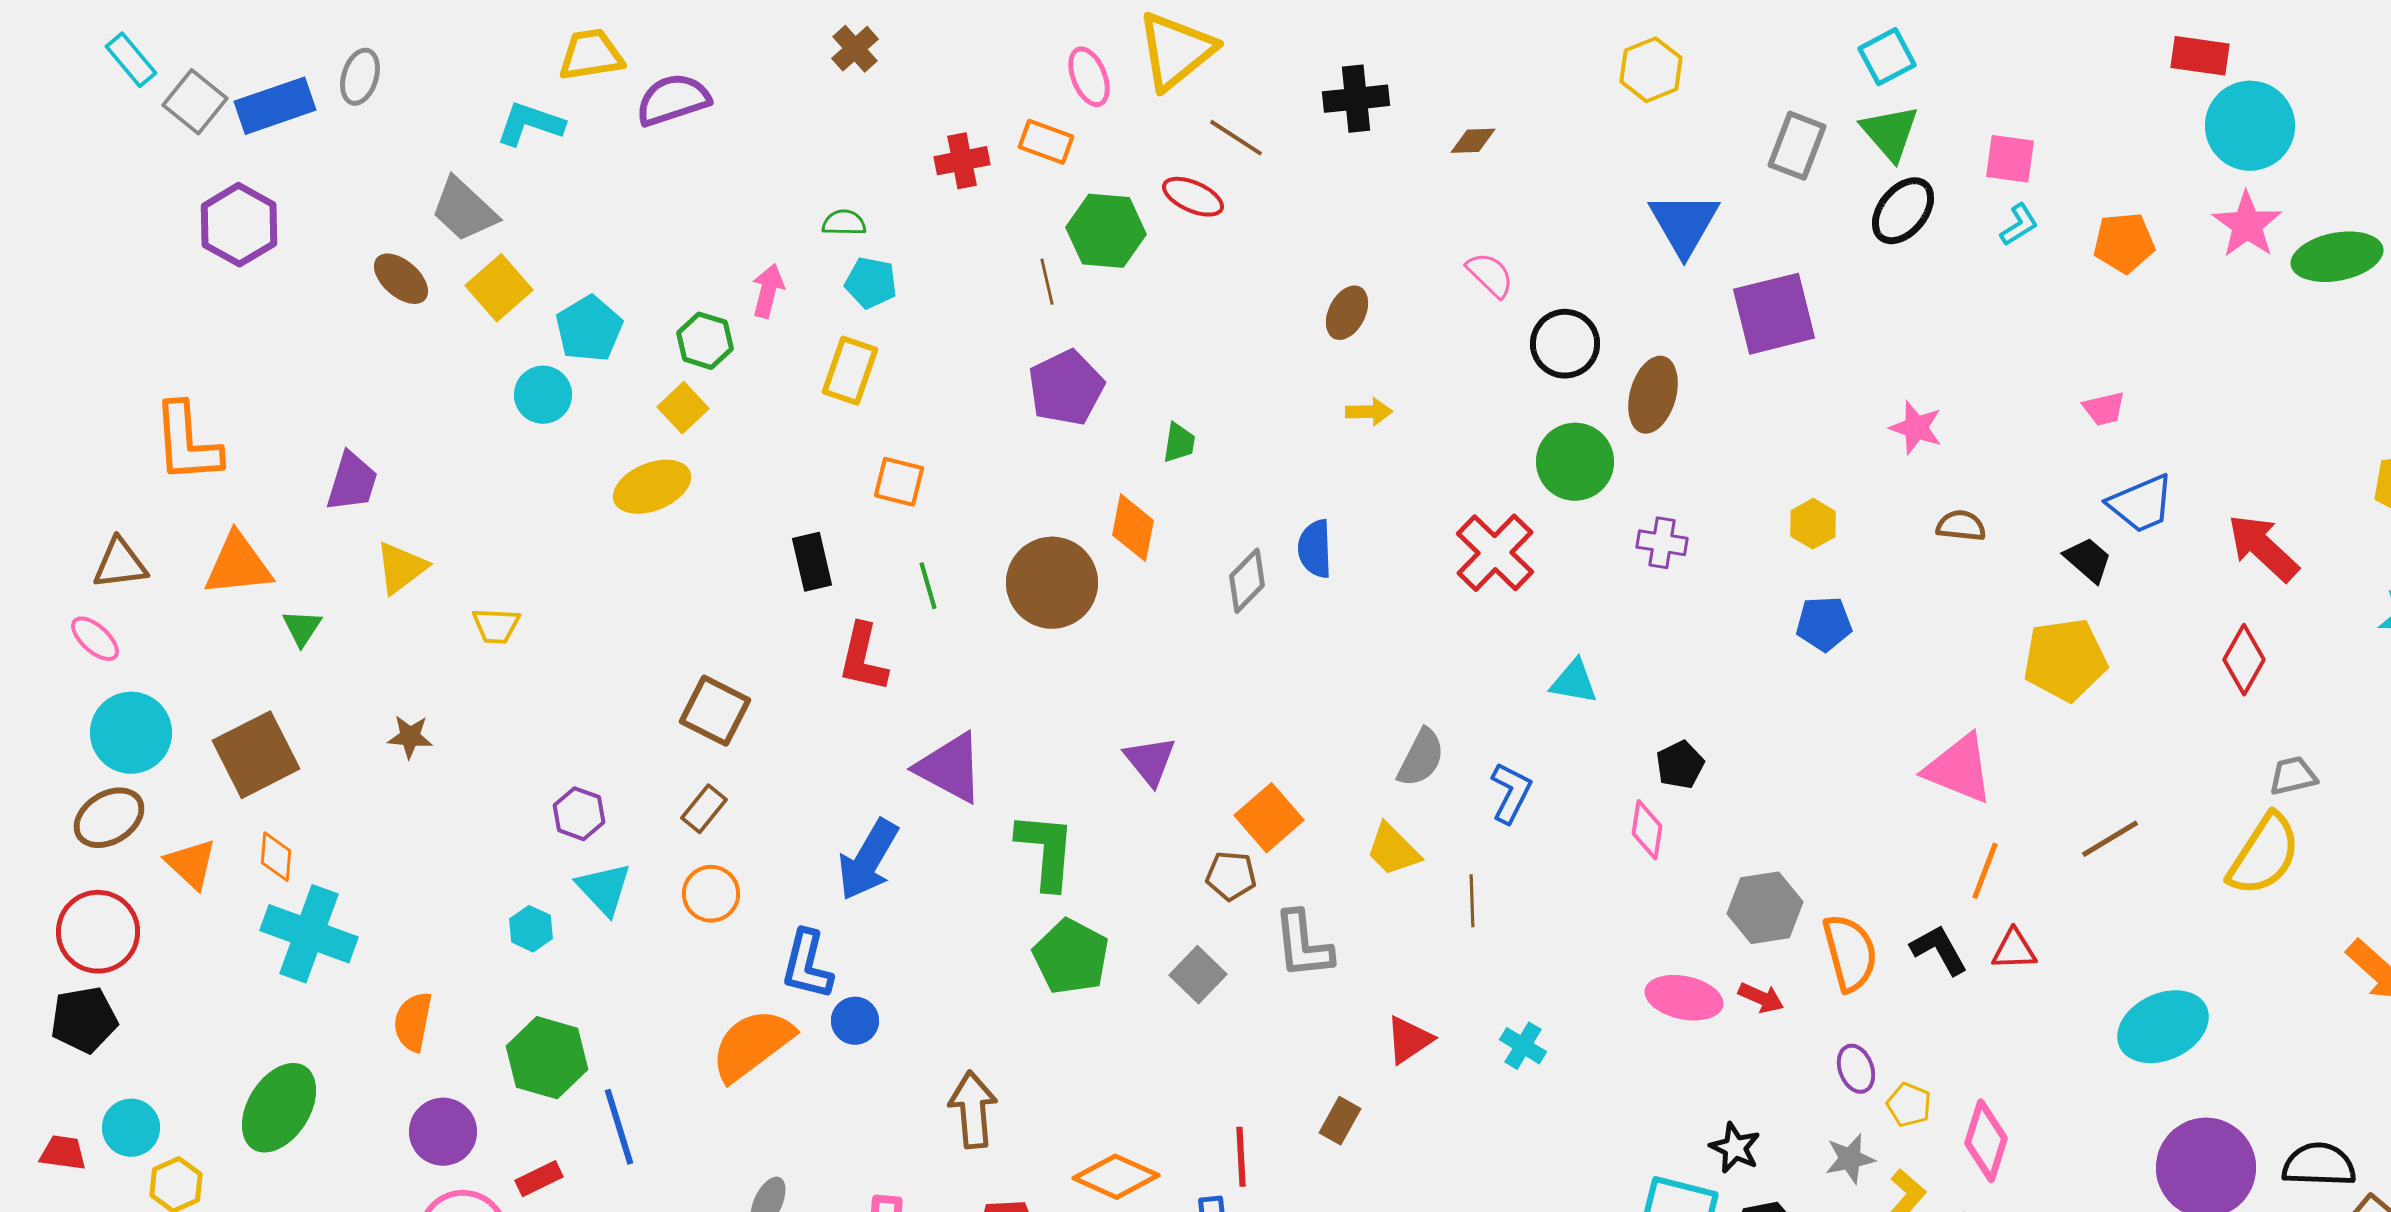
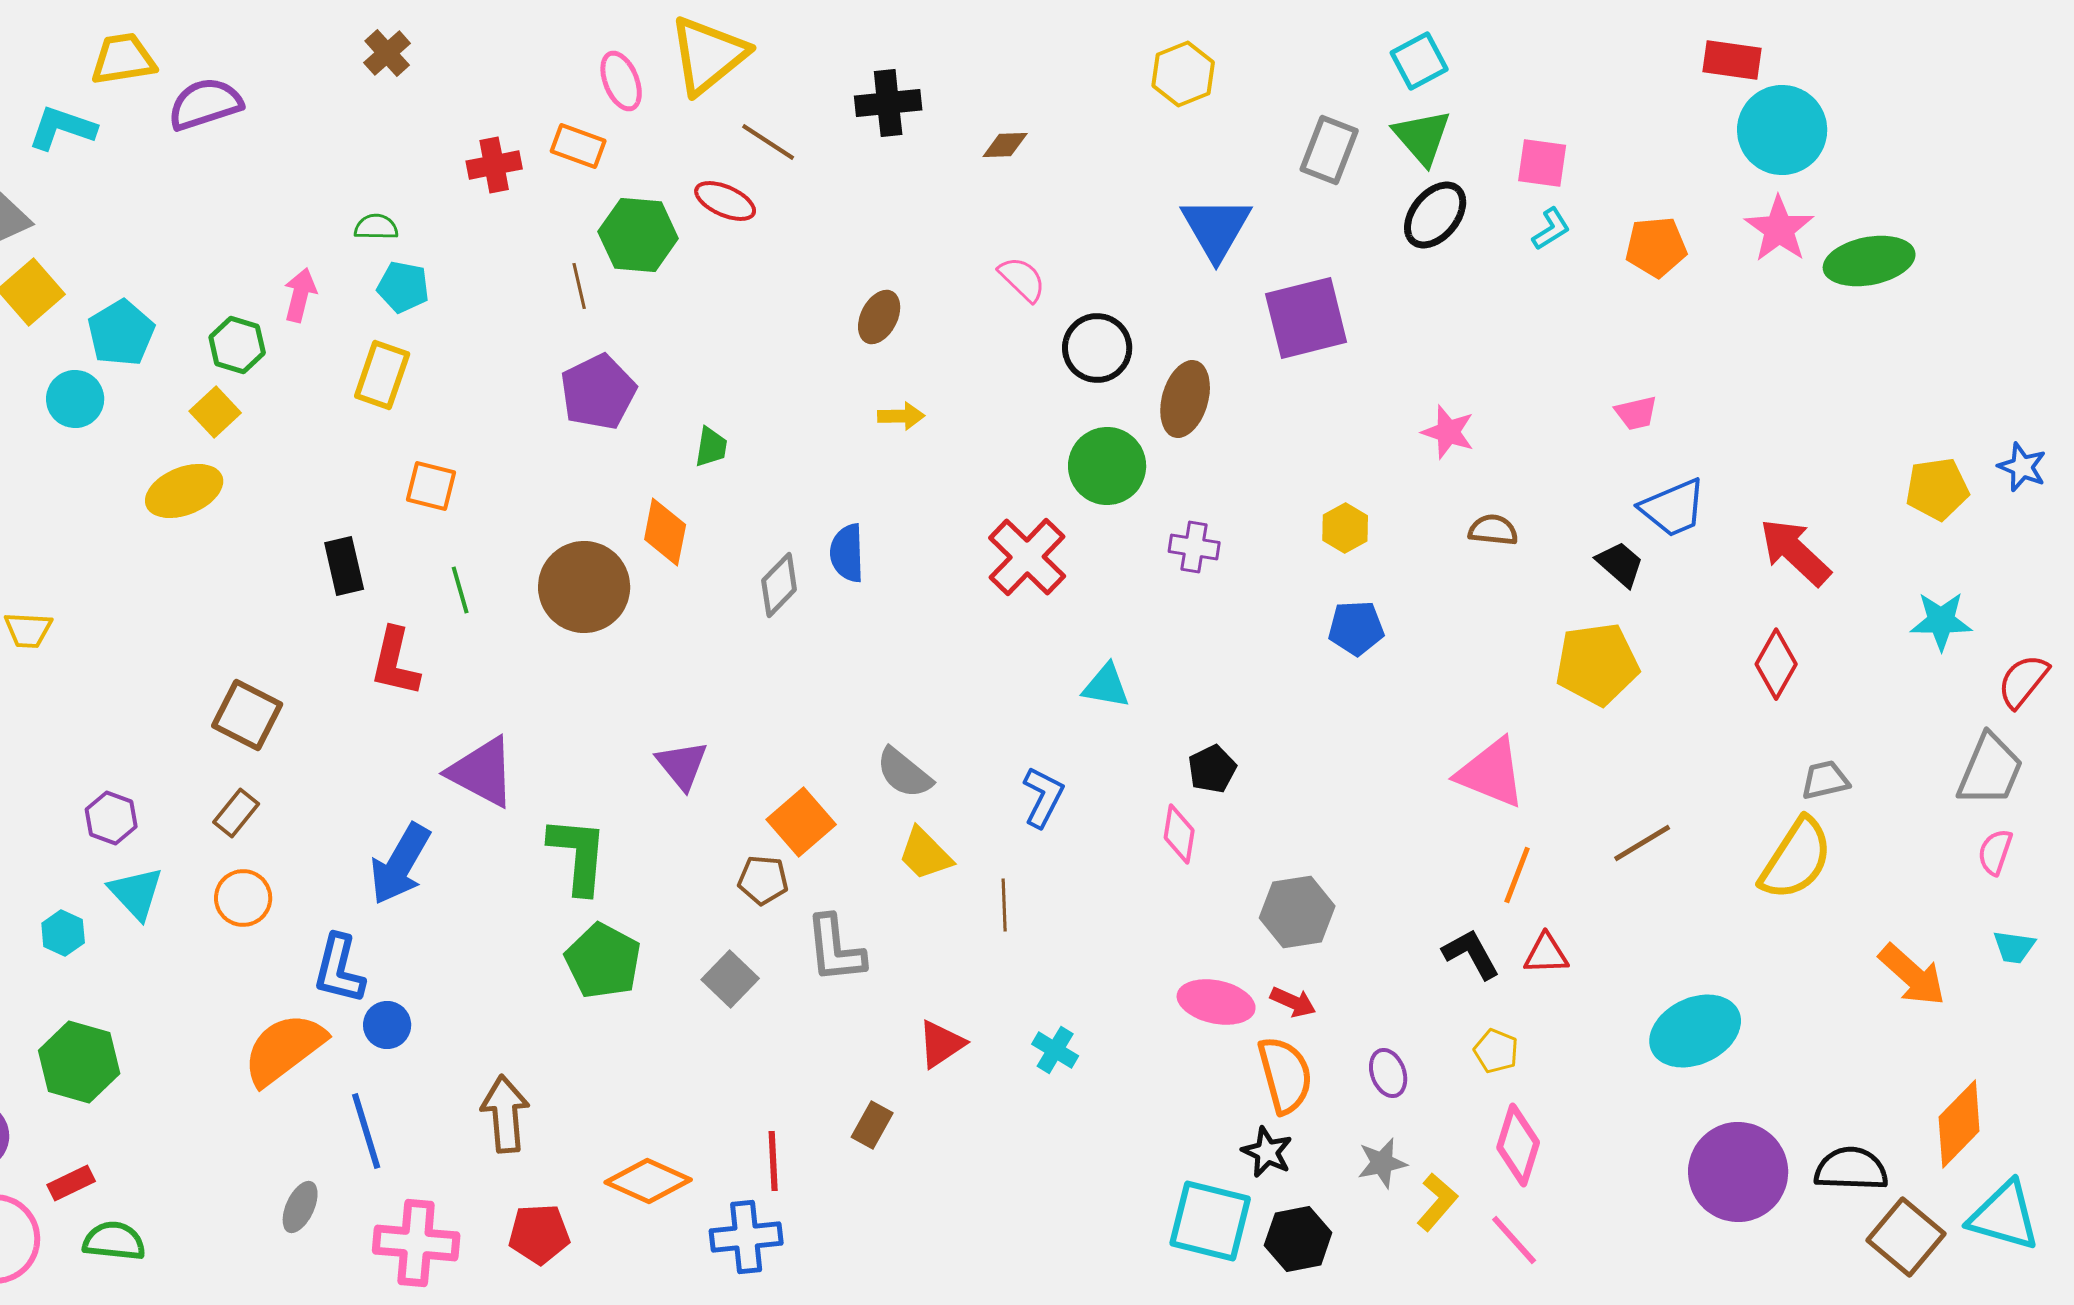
gray semicircle: (1421, 758) -> (904, 773), moved, turned 102
orange semicircle: (1850, 953) -> (1285, 1075), moved
yellow pentagon: (1909, 1105) -> (1496, 1051), moved
blue line: (619, 1127) -> (366, 1131), moved

